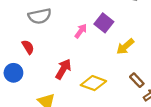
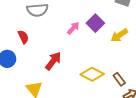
yellow arrow: (125, 47) -> (119, 35), moved
yellow diamond: (93, 83) -> (92, 74), moved

